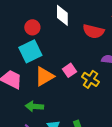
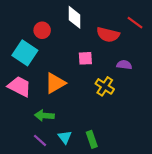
cyan square: (30, 51) -> (25, 53), moved, turned -30
pink square: (69, 70) -> (85, 58), moved, turned 32

